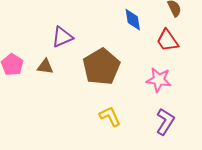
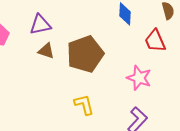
purple triangle: (62, 37) -> (40, 25), moved
brown triangle: (45, 67) -> (46, 51), moved

